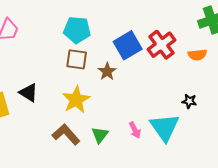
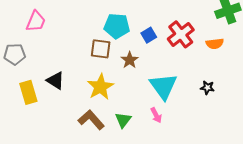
cyan pentagon: (77, 30) -> (117, 26), moved
blue square: (128, 45) -> (149, 35), size x0.6
cyan triangle: (165, 127) -> (163, 86), moved

